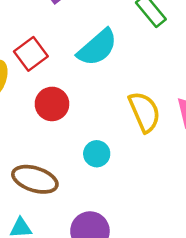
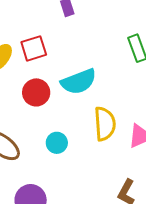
cyan semicircle: (97, 48) -> (79, 82), moved

